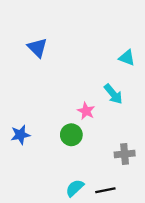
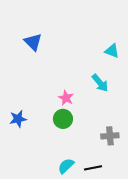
pink star: (86, 111) -> (66, 98), moved

